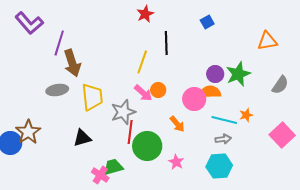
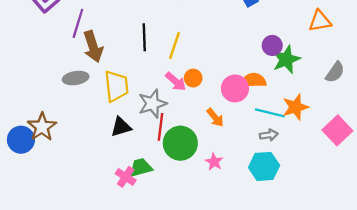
black line: (166, 43) -> (144, 37), moved
purple circle: (215, 74) -> (272, 45), moved
orange star: (246, 115) -> (295, 107), size x1.6
black triangle: (82, 138) -> (121, 127), moved

